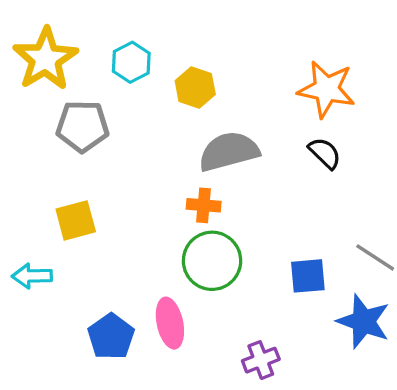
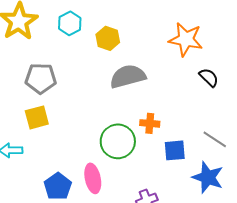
gray pentagon: (82, 126) -> (41, 78), moved
black semicircle: (325, 153) -> (209, 77), moved
orange cross: (204, 205) -> (150, 123), moved

